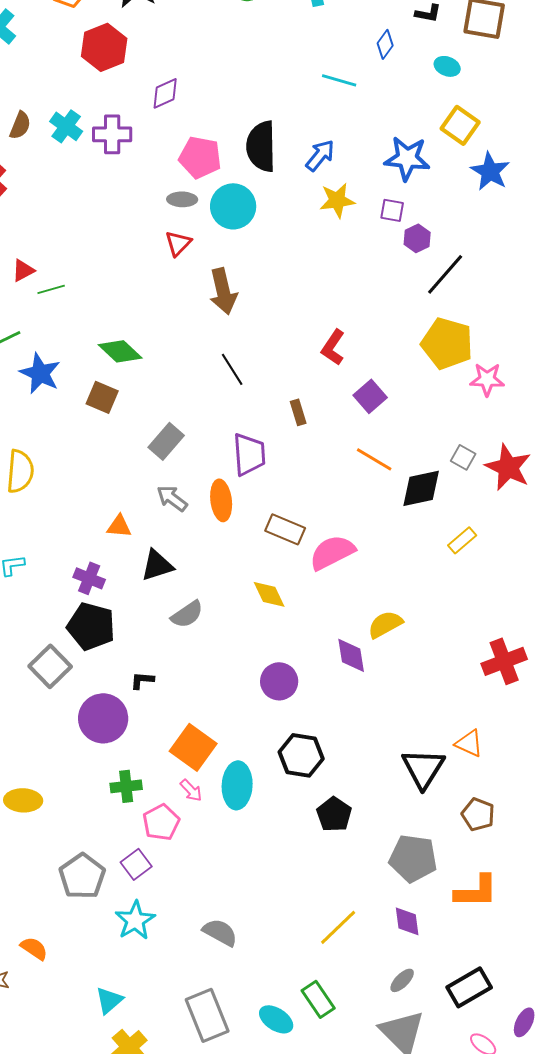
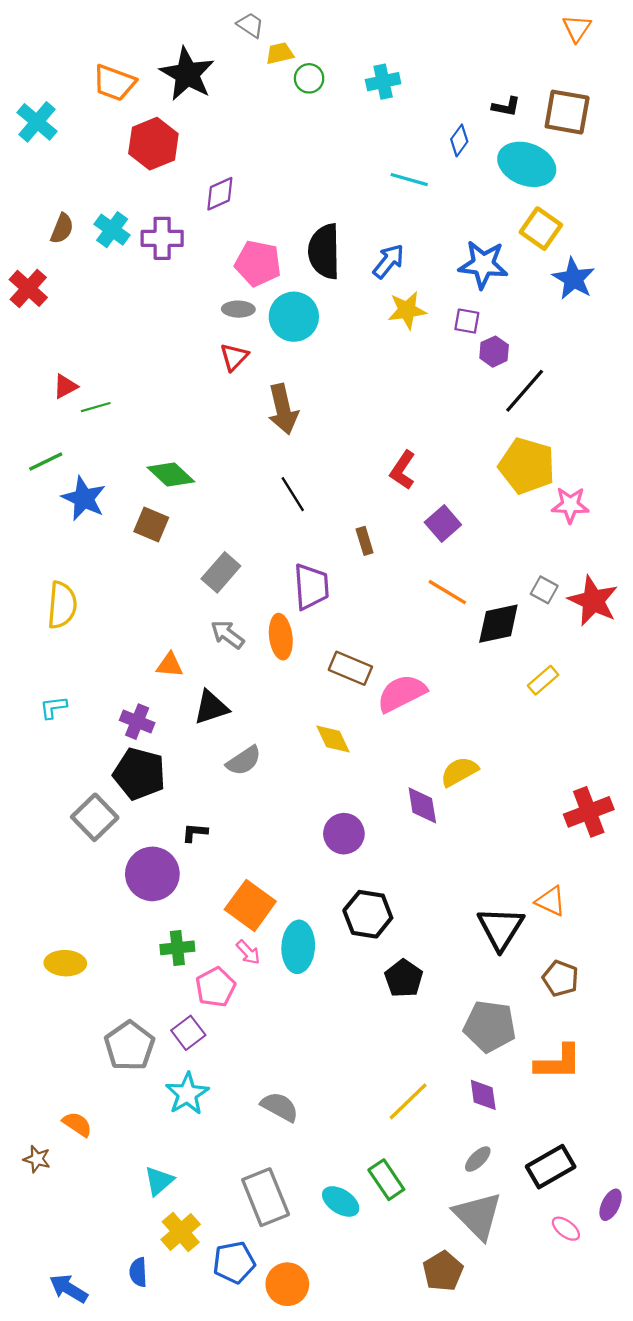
cyan ellipse: (447, 66) -> (527, 164), size x2.0

